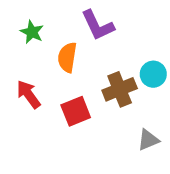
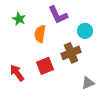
cyan circle: (153, 74) -> (85, 31), moved
red arrow: (29, 94) -> (17, 73), moved

